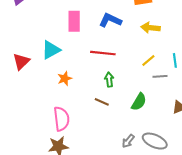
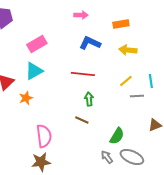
pink rectangle: (74, 21) -> (37, 44), moved, turned 60
orange star: (65, 79) -> (26, 98), moved
green semicircle: (139, 102) -> (117, 136), moved
gray arrow: (128, 141) -> (107, 157), turned 104

